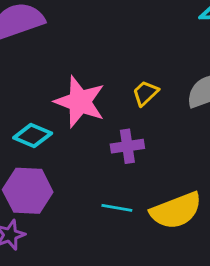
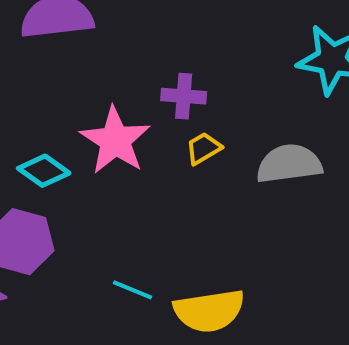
purple cross: (127, 146) -> (184, 96), moved

